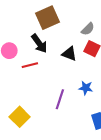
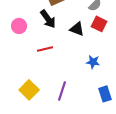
red line: (30, 65) -> (45, 49), moved
purple line: (60, 99) -> (62, 91), moved

